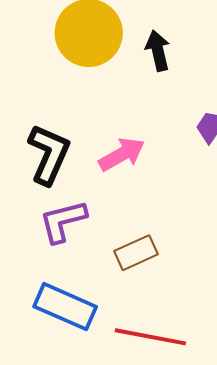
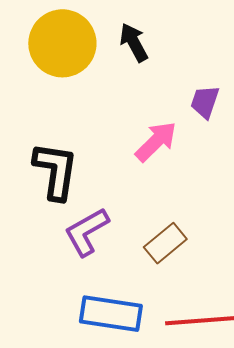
pink arrow: (122, 154) -> (156, 142), moved

